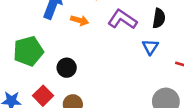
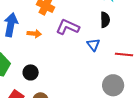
black semicircle: (159, 18) -> (105, 20), moved

